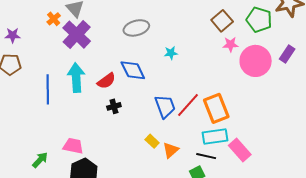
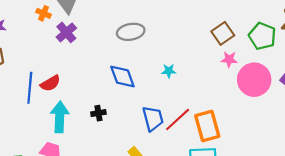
orange cross: (54, 19) -> (44, 13), turned -32
purple cross: (77, 35) -> (66, 32), size x0.7
cyan star: (171, 53) -> (169, 71), moved
cyan arrow: (76, 78) -> (60, 117), moved
red semicircle: (106, 81) -> (50, 83), moved

